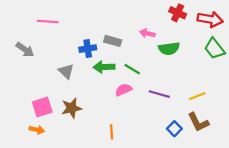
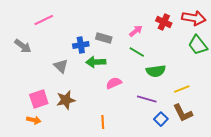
red cross: (178, 13) -> (164, 22), moved
pink line: (48, 21) -> (44, 20), turned -30
pink arrow: (147, 33) -> (136, 31), turned 128
green semicircle: (169, 49) -> (156, 71), moved
green line: (132, 69) -> (137, 52), moved
purple line: (159, 94) -> (147, 99), moved

